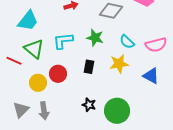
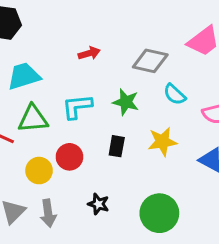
cyan trapezoid: (28, 21) -> (24, 76), turned -145
cyan semicircle: (127, 42) -> (175, 94), moved
green triangle: (34, 49) -> (33, 119), turned -45
black star: (89, 105) -> (98, 204), moved

